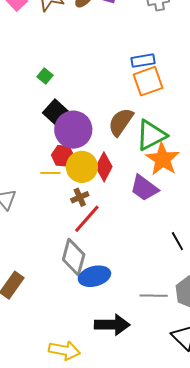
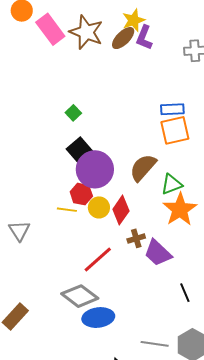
green triangle: (151, 135) -> (172, 184), size x0.7
yellow circle: (82, 167) -> (99, 207), size x0.7
purple trapezoid: (144, 188) -> (158, 253), moved
brown cross: (80, 197) -> (136, 238), moved
gray diamond: (74, 257) -> (80, 296), turned -75

